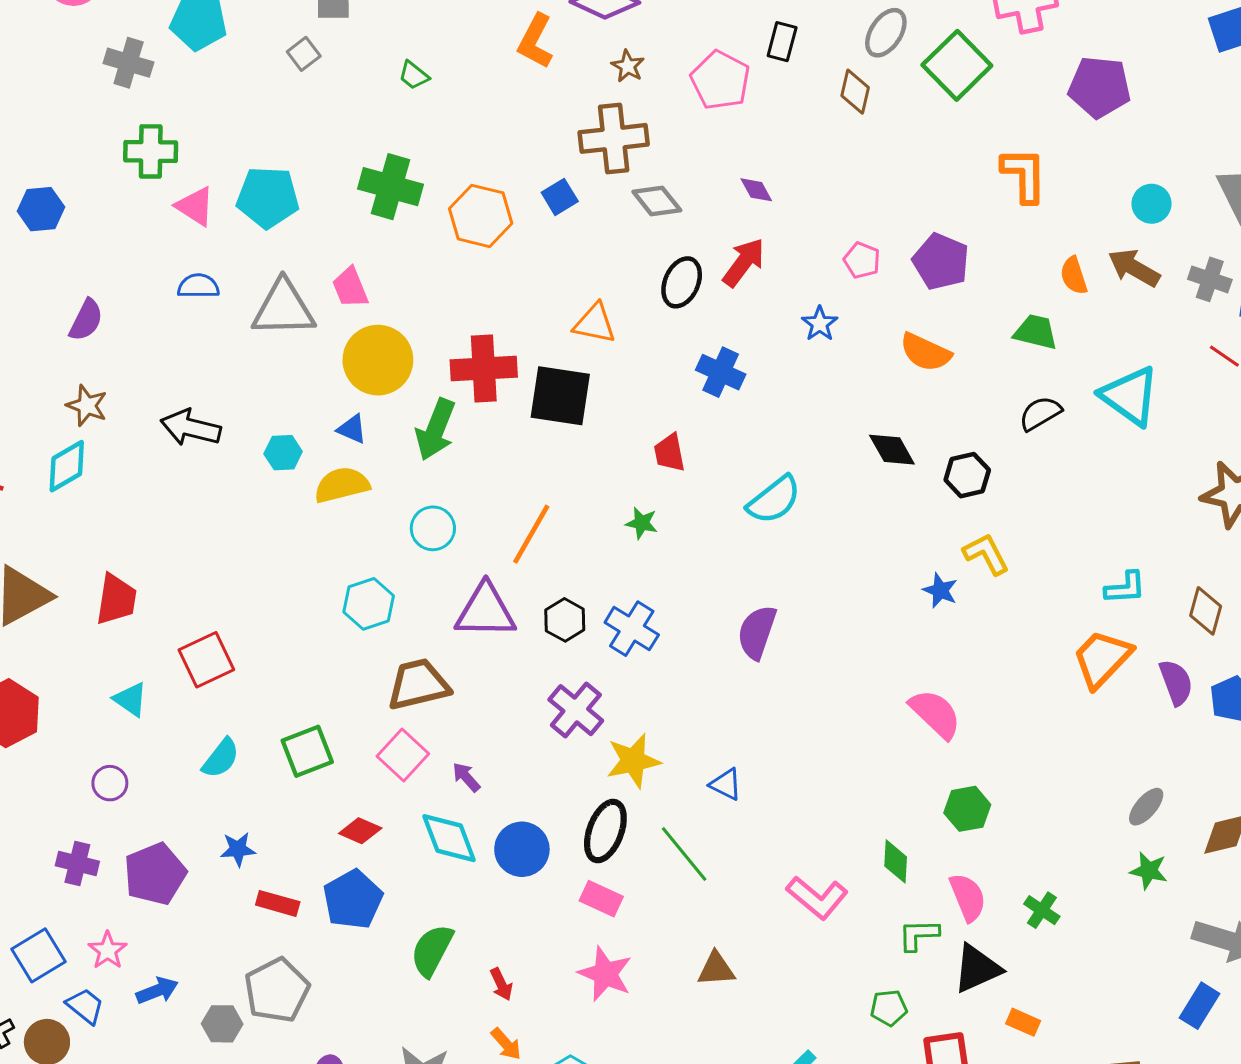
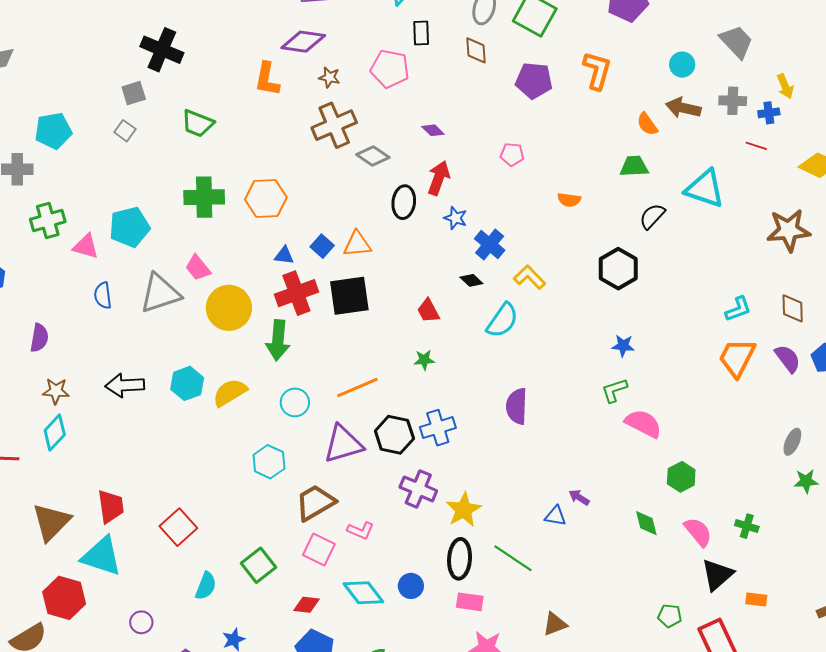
green trapezoid: (414, 75) -> (198, 123), size x1.6
orange L-shape: (1024, 175) -> (597, 71), turned 33
blue square: (560, 197) -> (322, 246), moved
purple pentagon: (941, 262) -> (534, 81), moved
blue semicircle: (198, 286) -> (103, 295), turned -80
blue star: (820, 324) -> (455, 218), moved
orange semicircle: (925, 352) -> (569, 200), size x0.7
blue cross: (721, 372) -> (490, 244), moved, turned 32
blue triangle: (352, 429) -> (284, 256), moved
black diamond: (892, 450) -> (471, 280), moved, size x0.7
cyan hexagon: (283, 453) -> (187, 383), size x1.4
black hexagon: (967, 475) -> (618, 269), size x1.4
orange line: (531, 534) -> (357, 388), turned 54
yellow L-shape: (986, 554) -> (530, 277), moved
black hexagon: (565, 620) -> (394, 435), size x1.4
blue cross: (632, 629) -> (438, 428), turned -32
cyan triangle: (130, 699) -> (102, 556), moved, size x1.8
purple arrow: (466, 777) -> (579, 497), moved
blue triangle: (726, 784) -> (555, 516), moved
blue circle: (522, 849) -> (411, 586), size x0.7
pink L-shape: (817, 898) -> (361, 530), moved, size x0.7
green L-shape: (919, 935) -> (614, 390), moved
green pentagon: (889, 1008) -> (670, 616), turned 30

